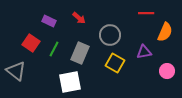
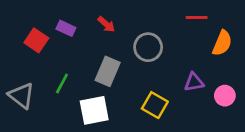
red square: (31, 43) -> (36, 40), moved
green line: (54, 49) -> (62, 84), moved
purple triangle: (144, 52) -> (194, 82), moved
yellow square: (115, 63) -> (155, 105), moved

